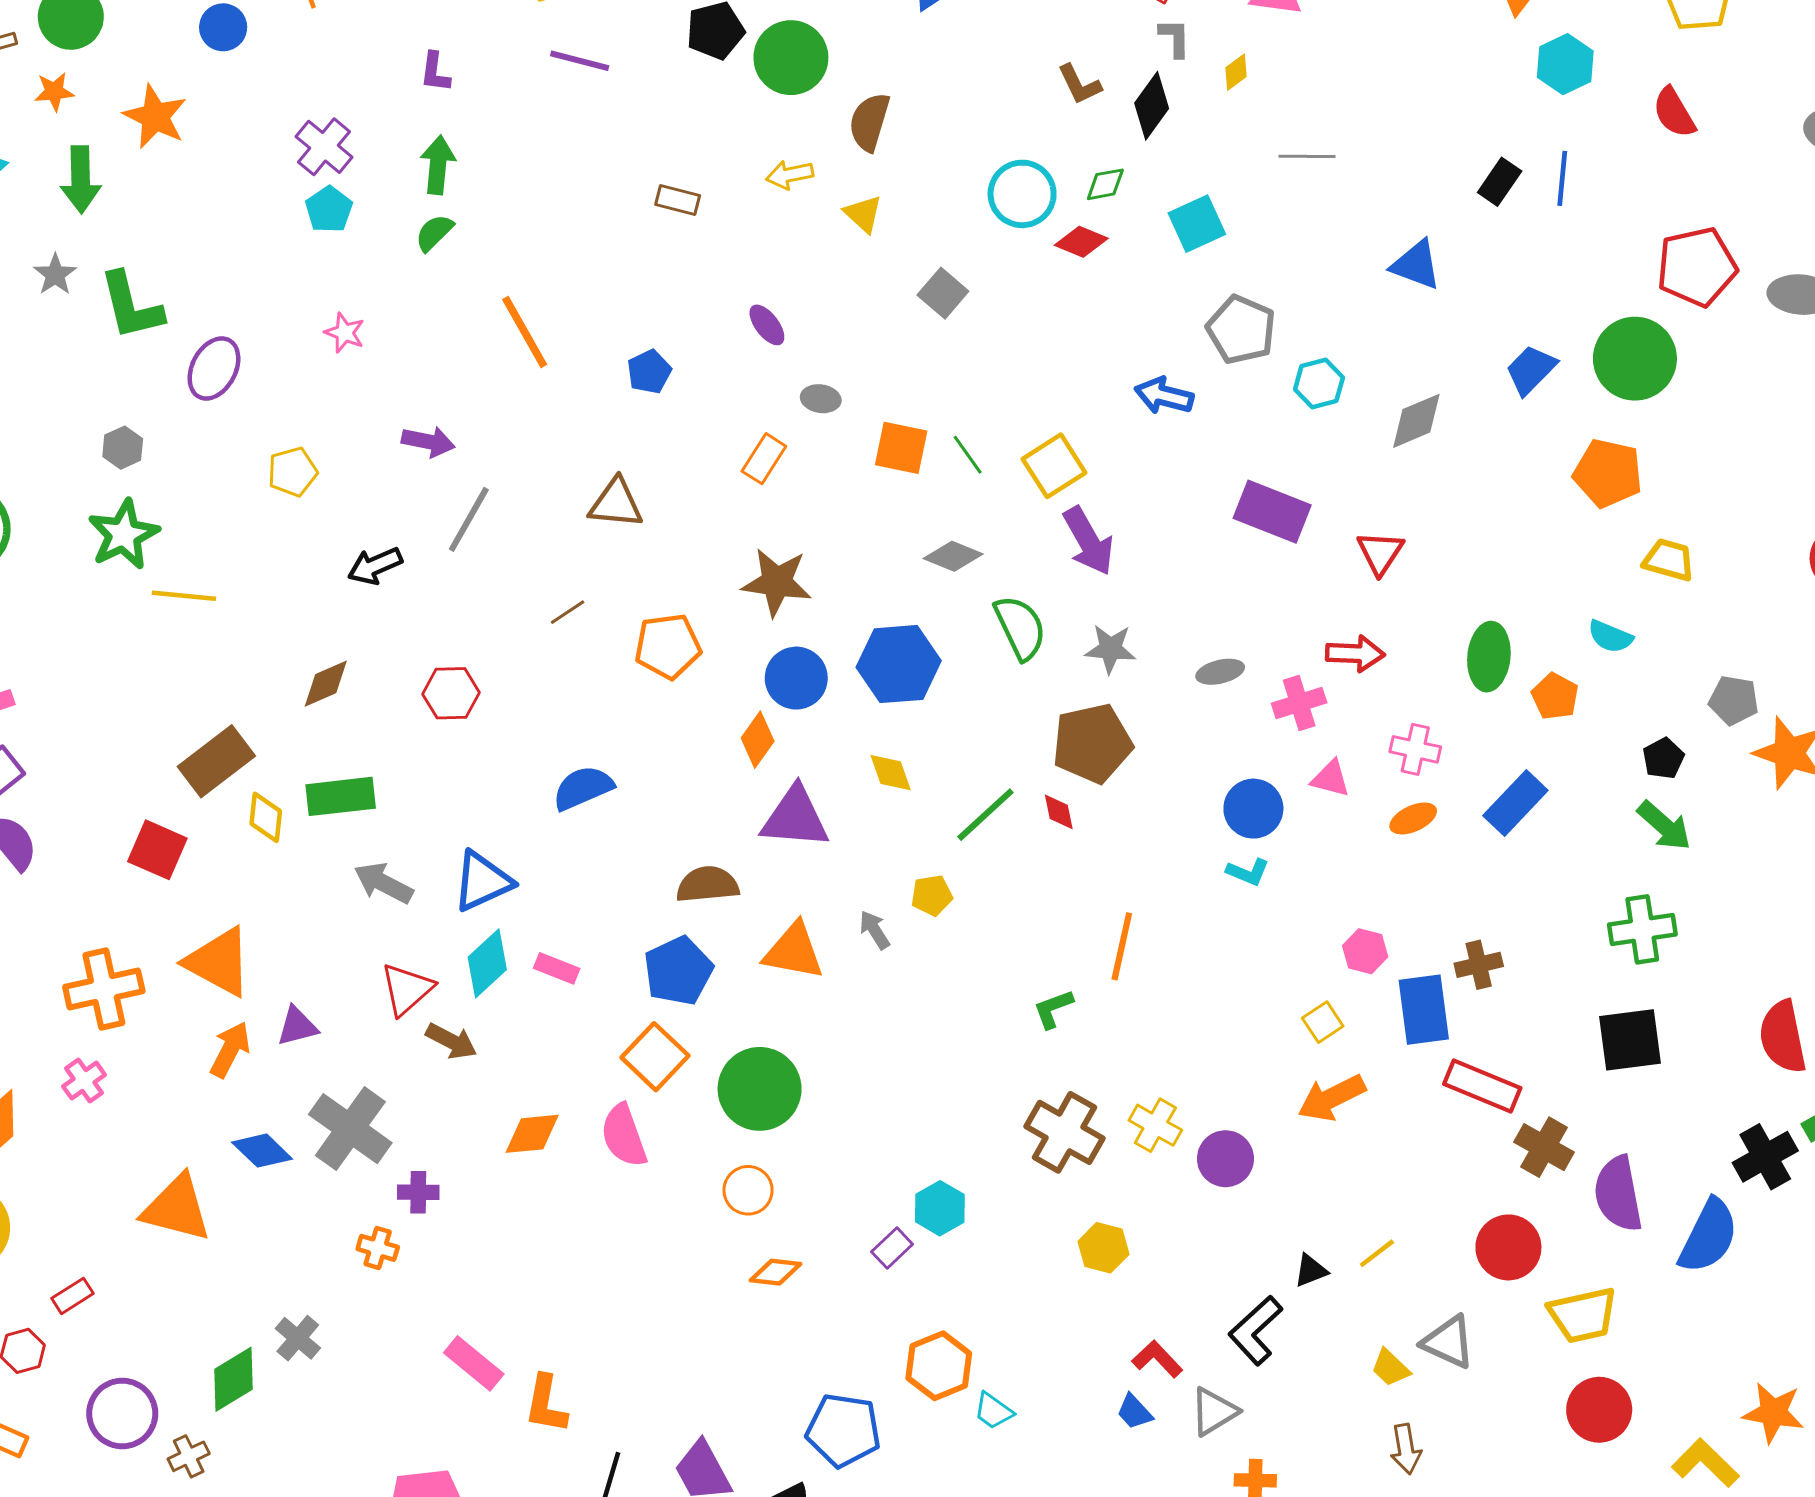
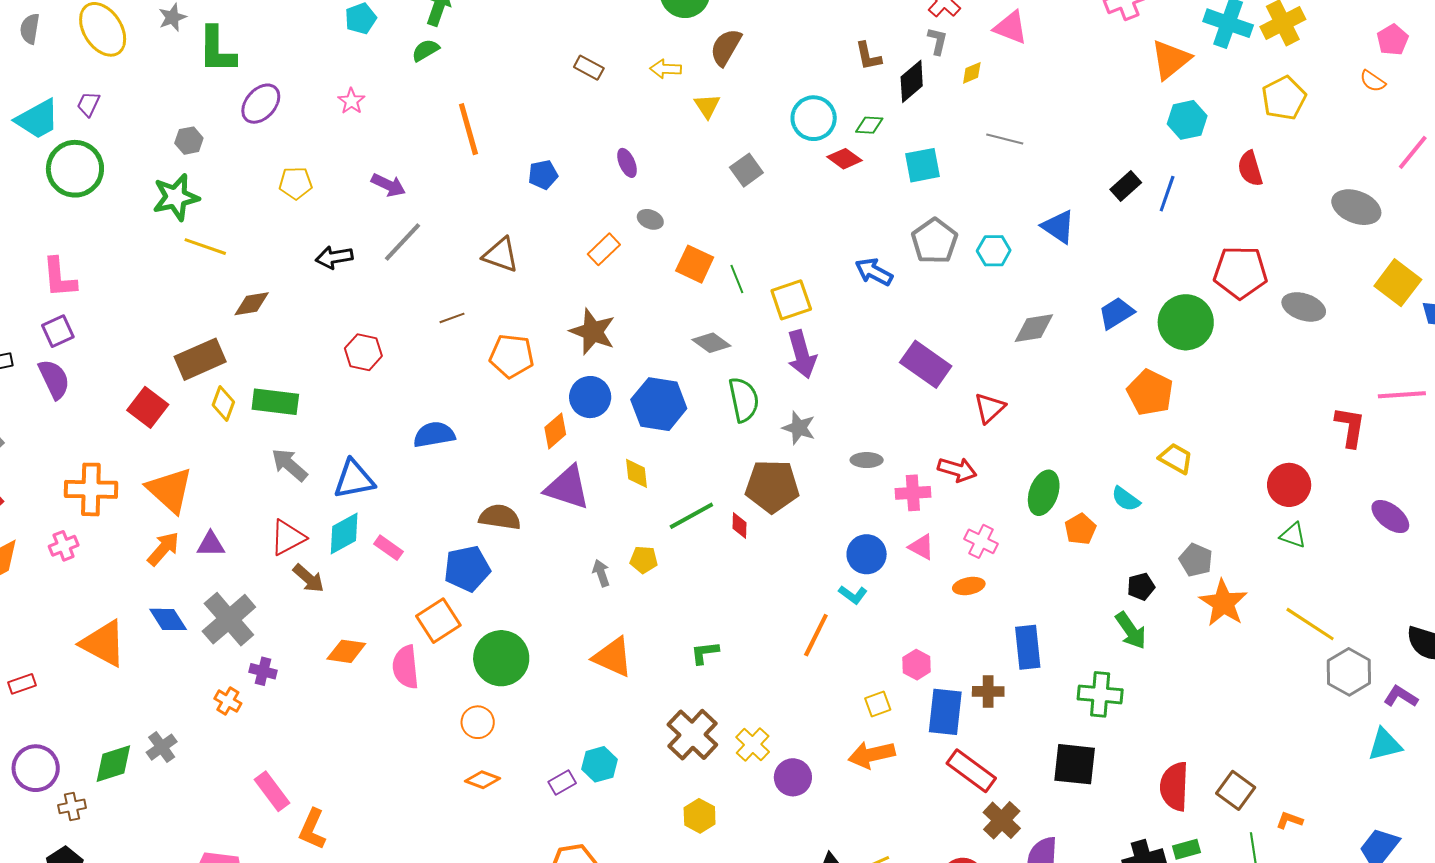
cyan hexagon: (1319, 383) -> (994, 251), moved
brown diamond: (326, 684) -> (252, 304), moved
blue rectangle: (1515, 803) -> (1028, 647), moved, turned -63
orange line: (1122, 946) -> (816, 635), moved
orange triangle: (794, 951) -> (613, 657), moved

